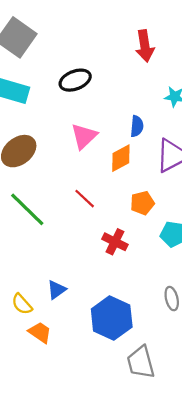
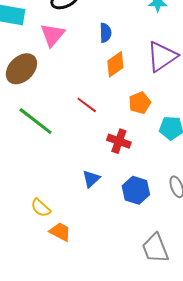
blue semicircle: (137, 126) -> (105, 33), moved
pink triangle: (84, 136) -> (52, 35), moved
blue triangle: (57, 290) -> (91, 179), moved
blue hexagon: (112, 318) -> (136, 190), moved, size x0.7

